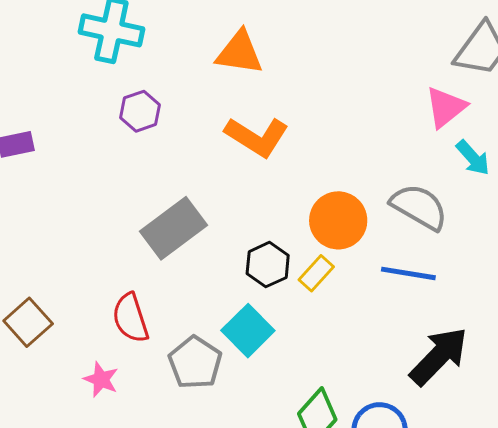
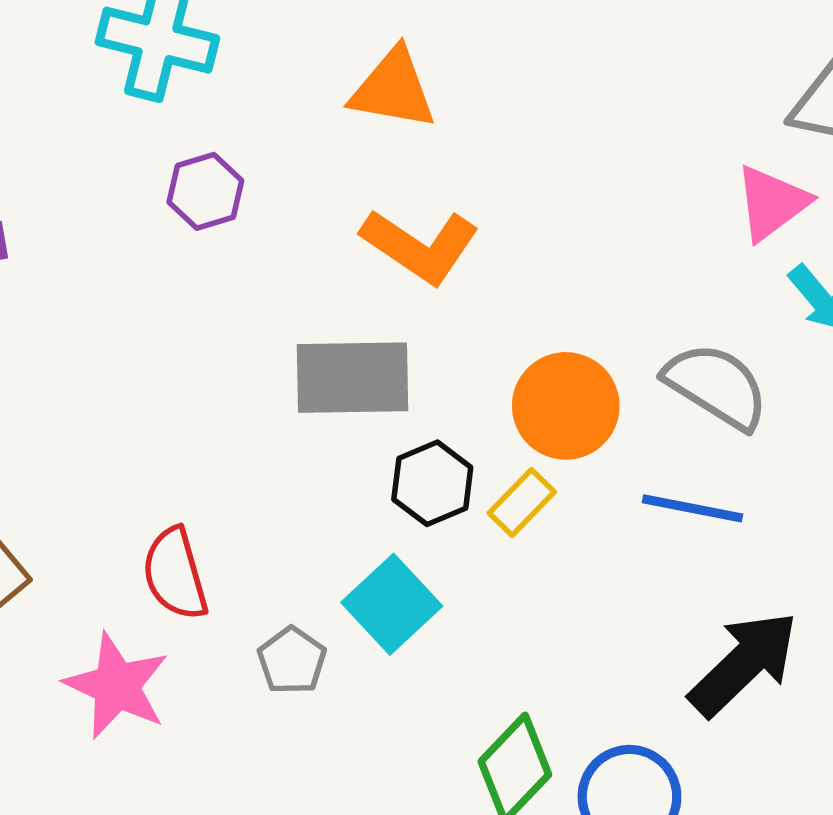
gray rectangle: (174, 228) -> (352, 378), moved, turned 34
gray pentagon: (195, 363) -> (292, 661), size x0.7
pink star: (101, 379) -> (117, 686), size x1.6

